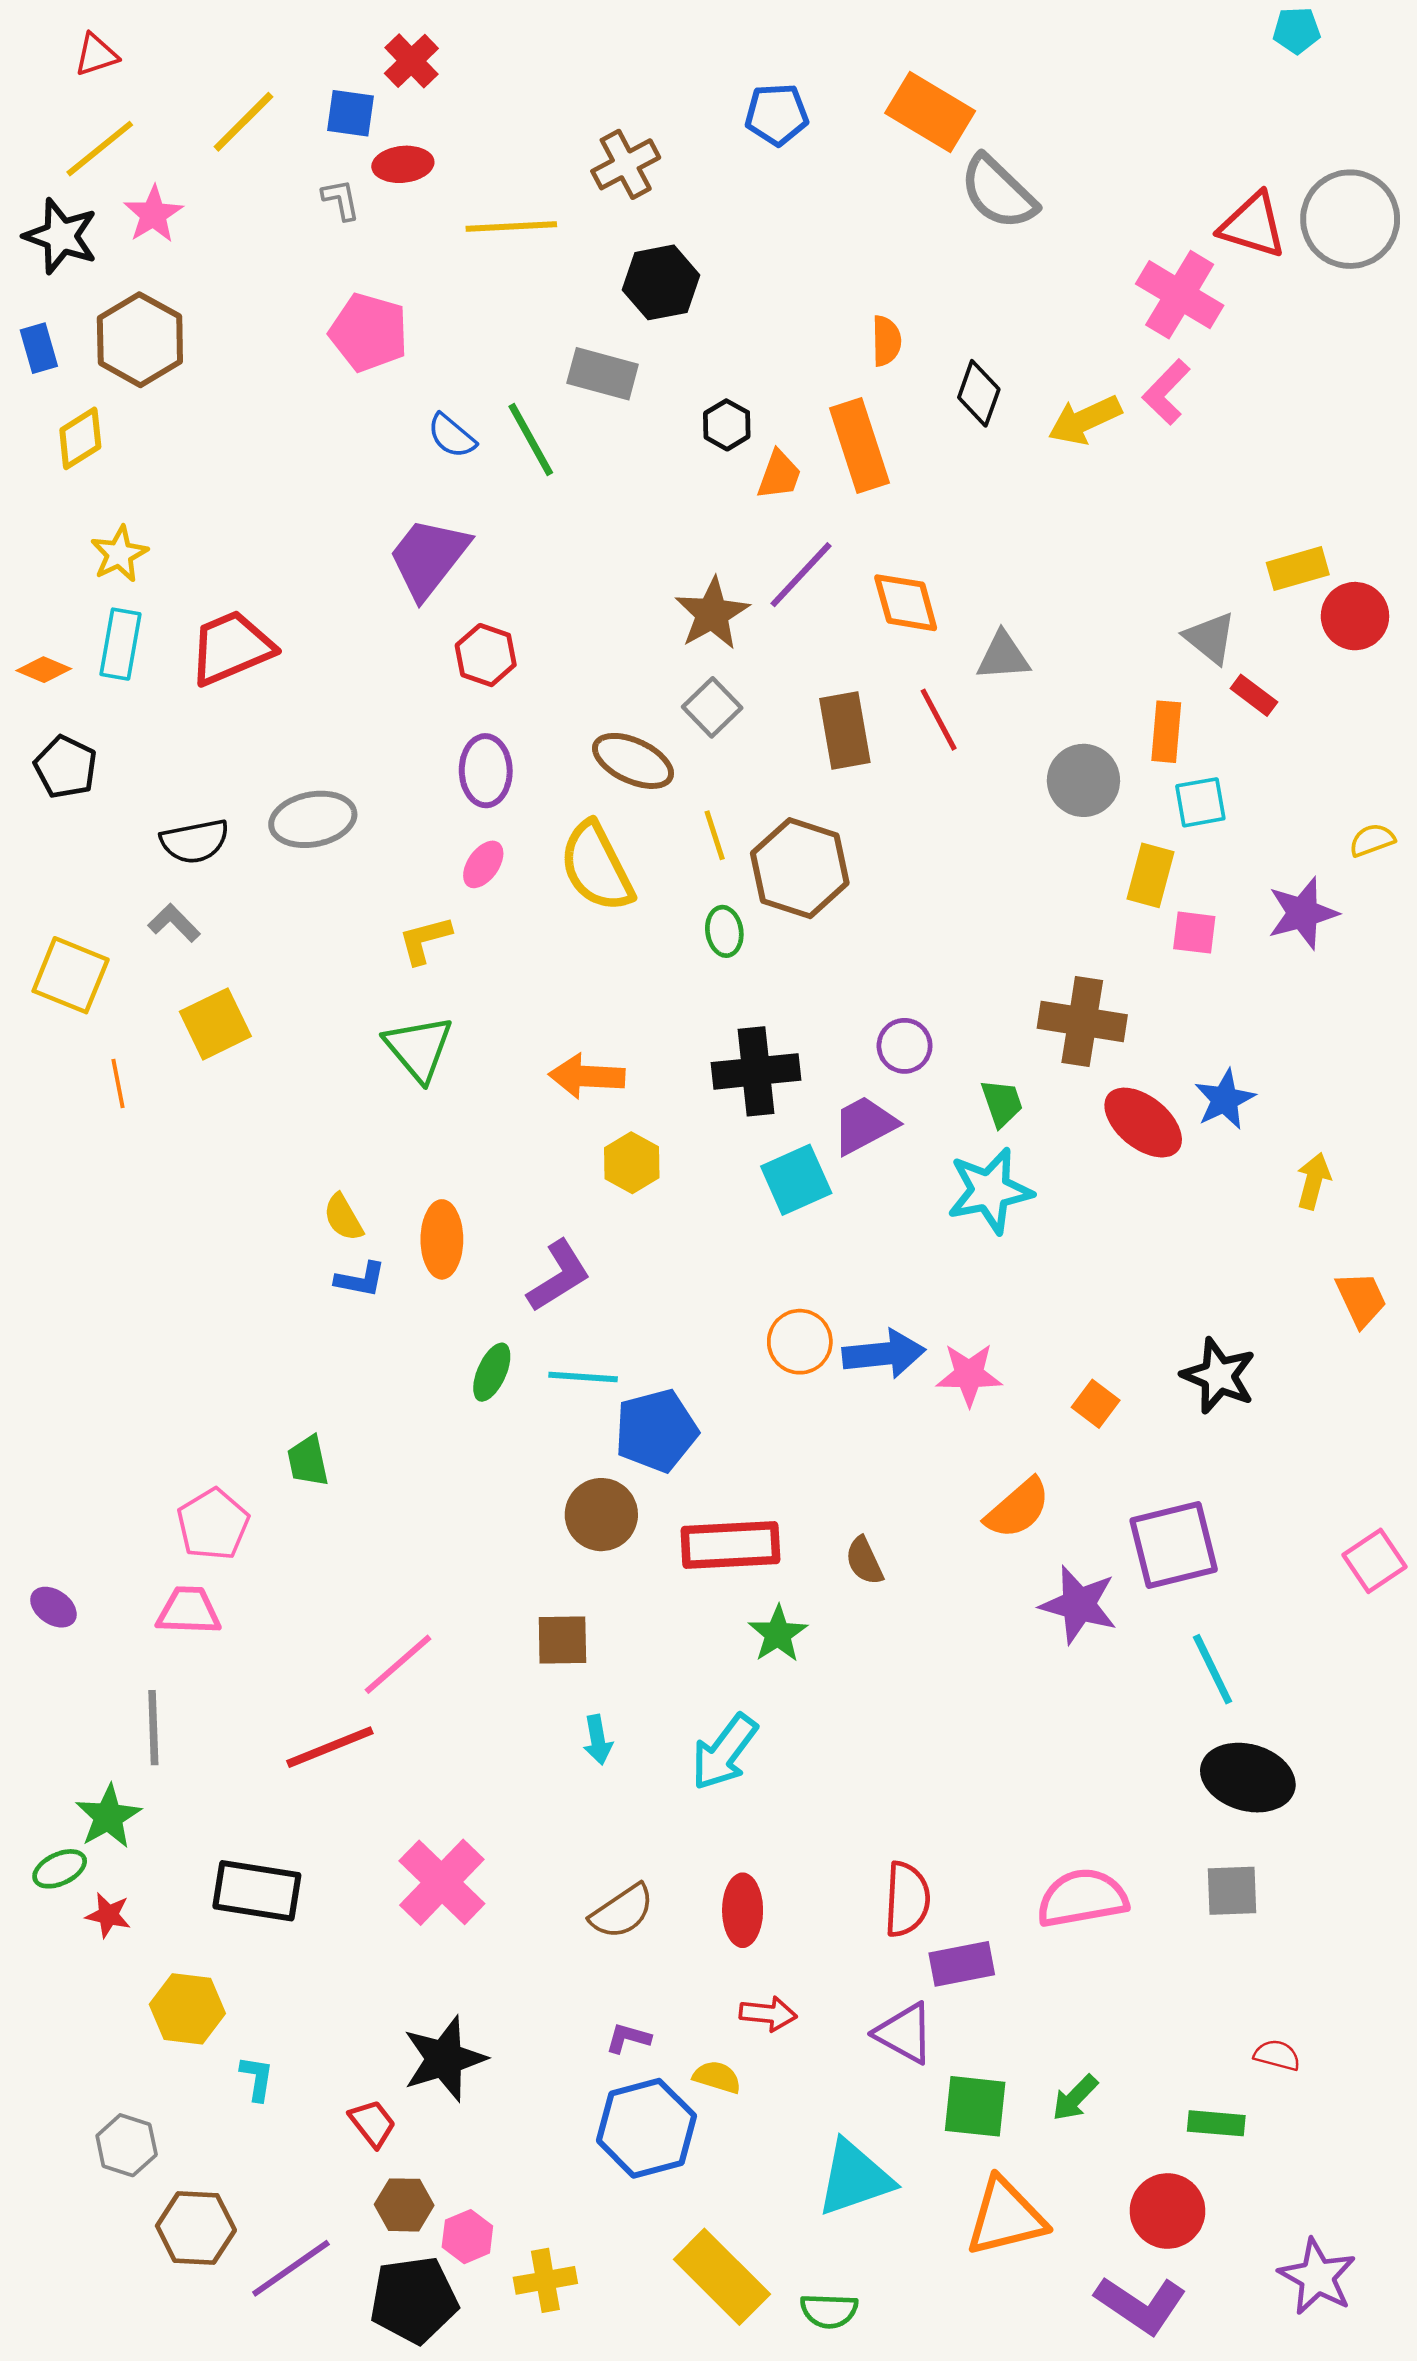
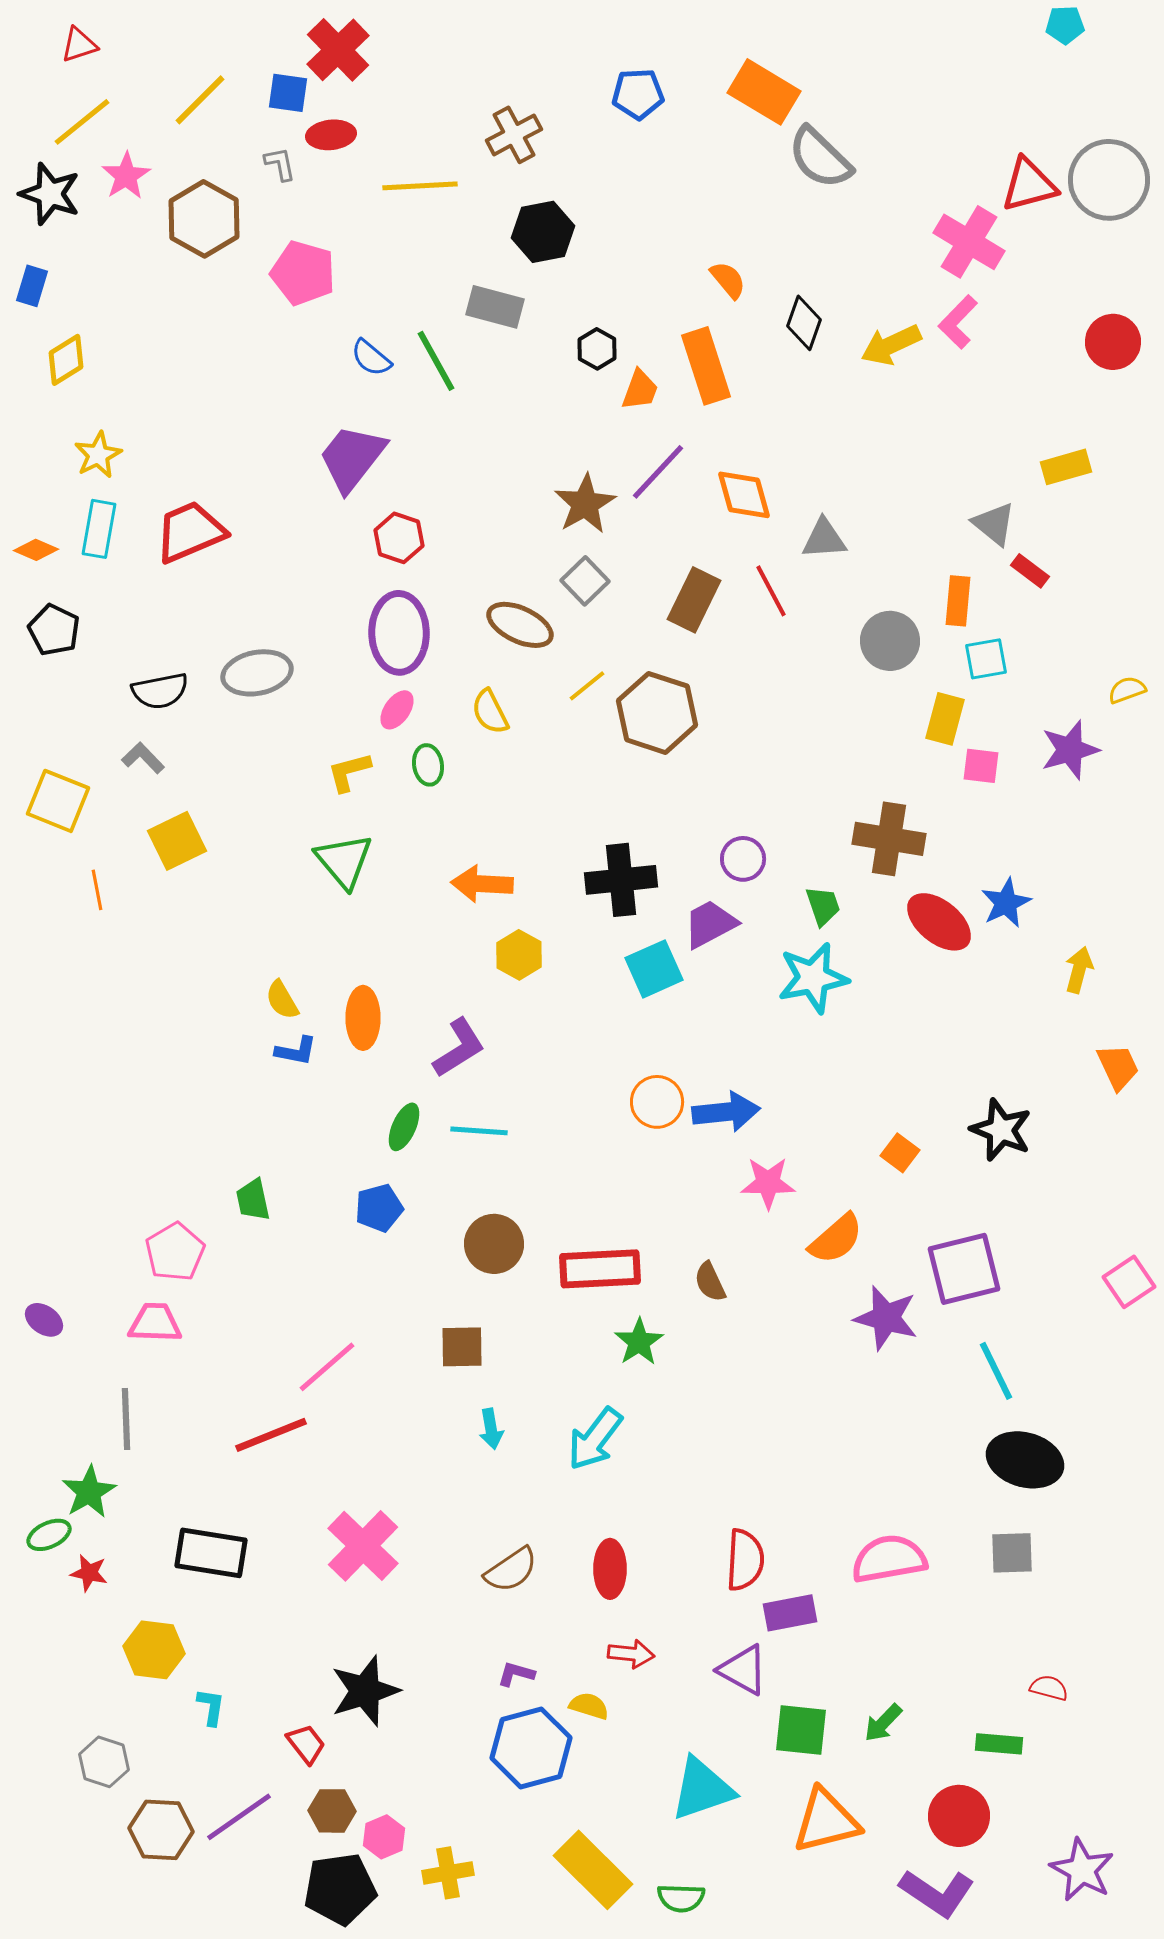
red cross: (411, 61) -> (338, 50), size x1.4
red triangle: (1253, 225) -> (1029, 185), turned -32
brown hexagon: (140, 340) -> (204, 219), moved
orange semicircle: (886, 341) -> (728, 280), turned -39
blue rectangle: (39, 348) -> (32, 286), turned 33
red circle: (1355, 616) -> (1113, 342), moved
brown rectangle: (845, 730) -> (694, 600), turned 36
purple ellipse: (486, 771) -> (399, 633), size x1.4
yellow line: (715, 835) -> (587, 686), turned 69
yellow semicircle: (596, 867) -> (490, 712), size x0.6
green ellipse: (724, 931) -> (428, 765), moved
pink star: (969, 1375) -> (768, 1183), moved
blue pentagon: (656, 1431) -> (379, 1208), moved, size x0.7
purple line: (291, 2268) -> (239, 1817), moved

